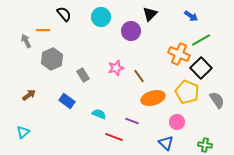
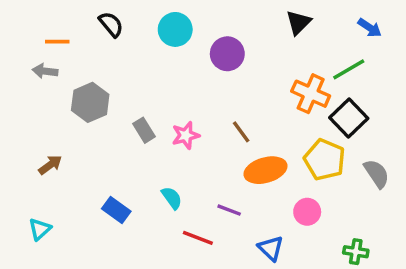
black triangle: (150, 14) -> (298, 23), moved
blue arrow: (191, 16) -> (370, 28), moved
orange line: (43, 30) -> (57, 42), moved
gray arrow: (26, 41) -> (45, 71), turned -56
pink star: (116, 68) -> (186, 135), moved
blue rectangle: (67, 101) -> (116, 210), moved
cyan semicircle: (99, 114) -> (172, 198), turned 32
blue triangle: (166, 143) -> (271, 248), moved

